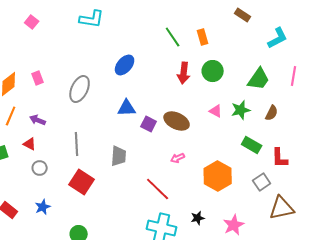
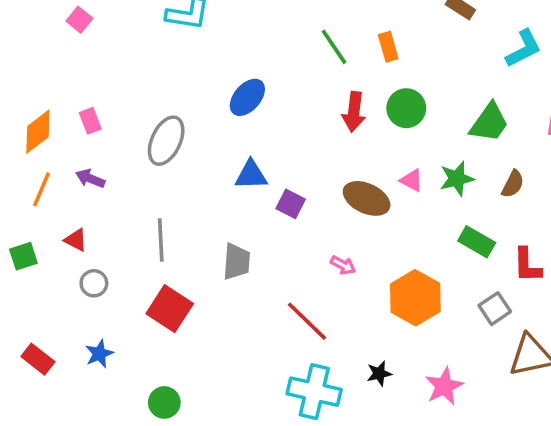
purple arrow: (38, 120) -> (90, 179), moved
brown ellipse: (177, 121) -> (367, 198), moved
pink arrow: (178, 158) -> (343, 265), turned -128

